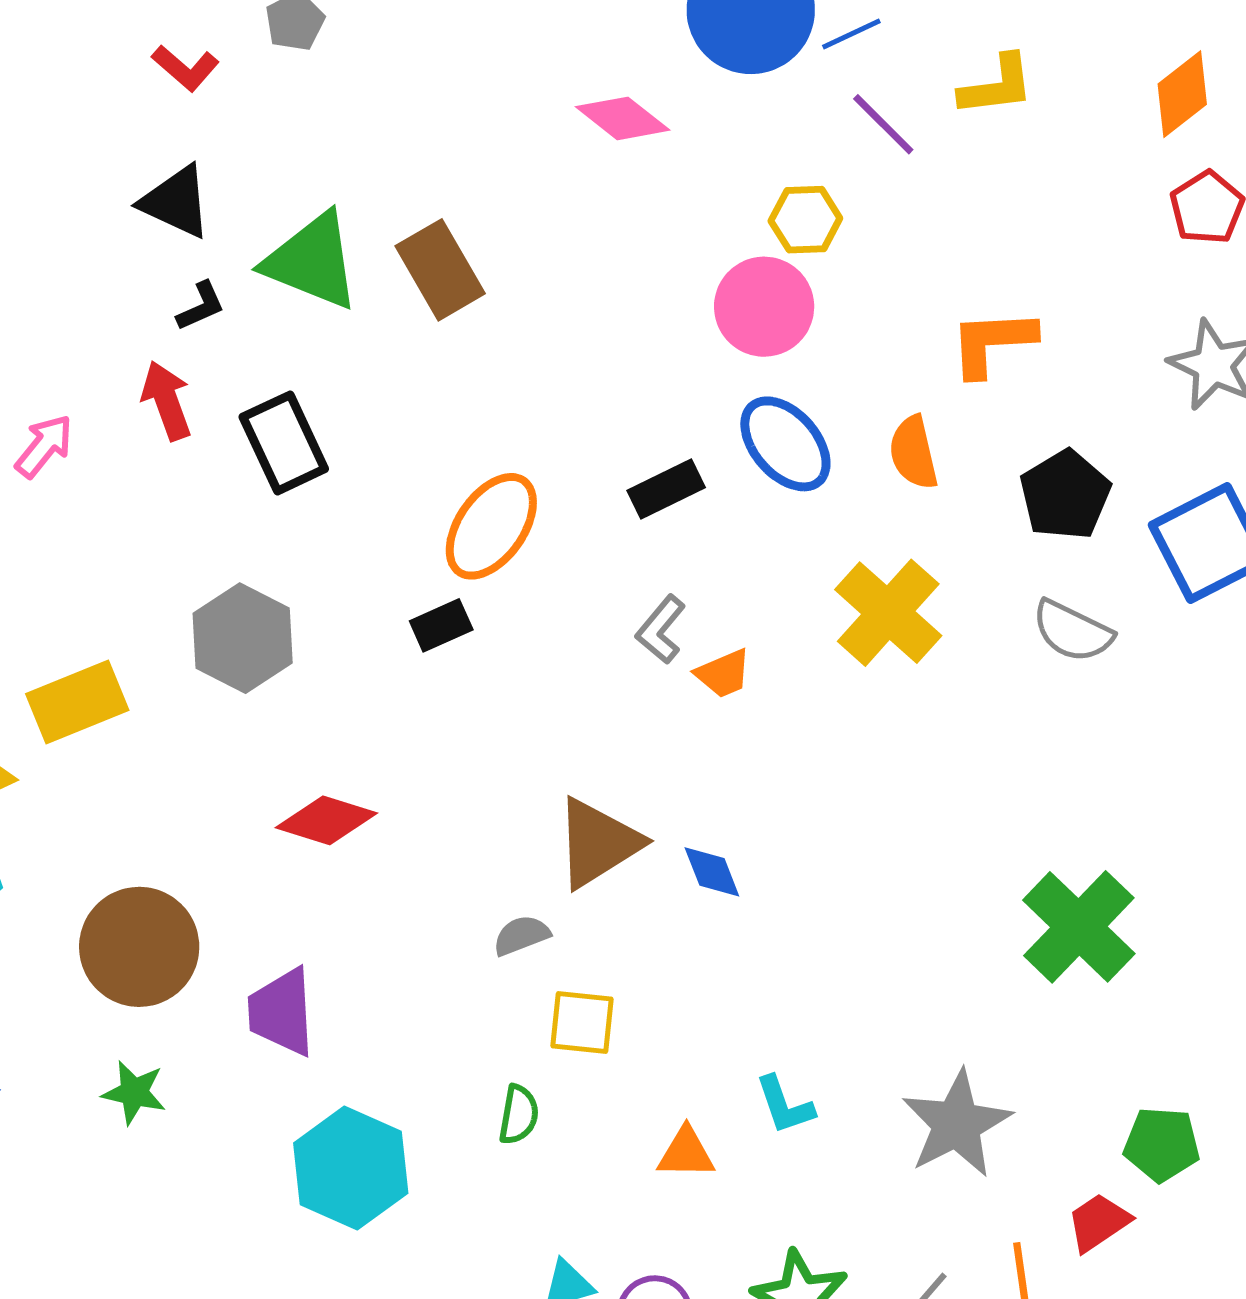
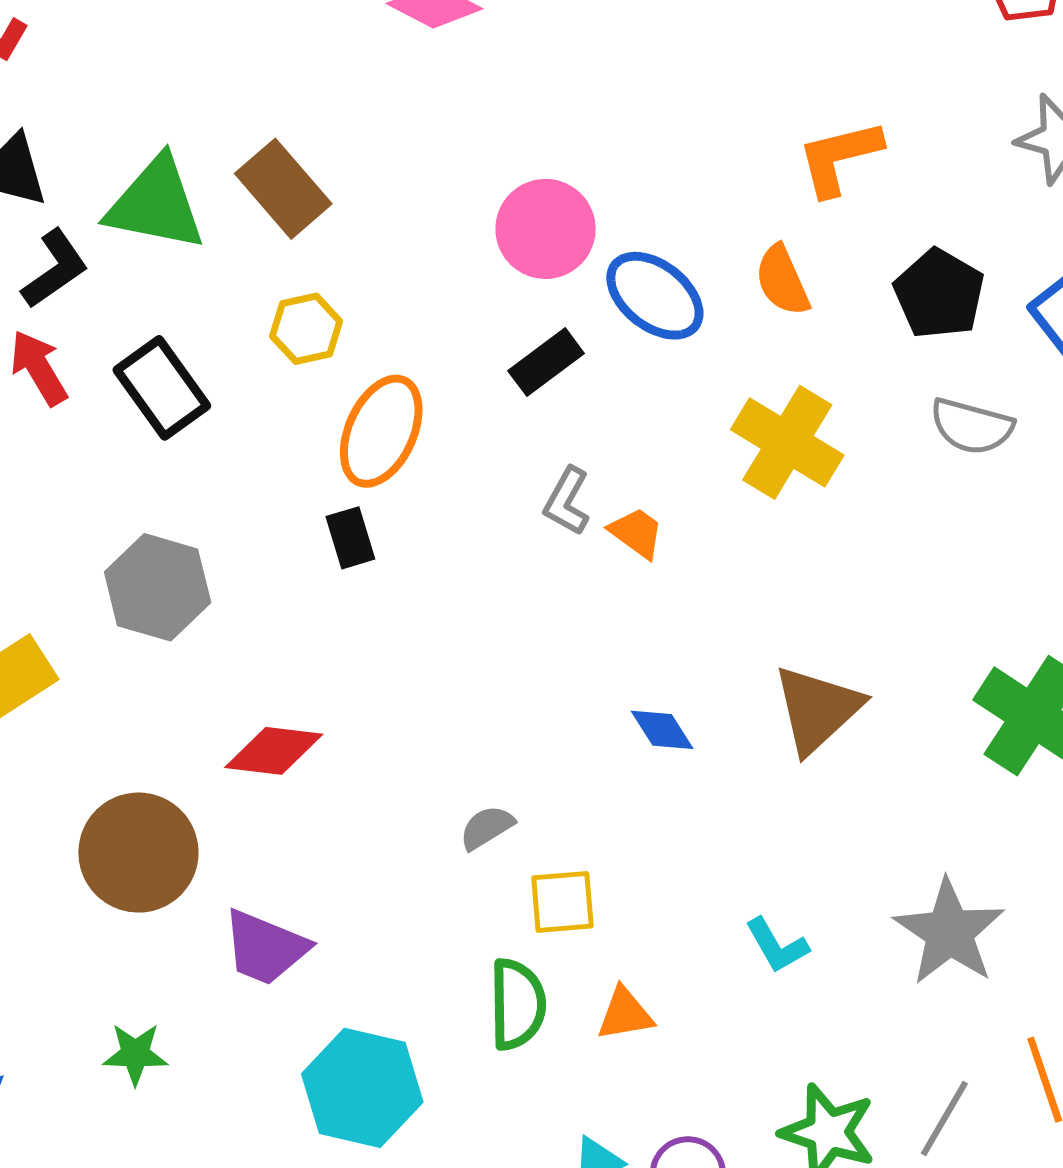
yellow hexagon: (805, 220) -> (306, 329), moved
black L-shape: (201, 306) -> (55, 269), size x1.5
pink circle: (764, 307) -> (546, 229), moved
black rectangle: (441, 625) -> (350, 538), turned -72
orange trapezoid: (723, 674) -> (636, 533), turned -110
brown triangle: (598, 843) -> (817, 709), moved
brown circle: (139, 947) -> (138, 853), moved
purple trapezoid: (282, 1012) -> (265, 947), turned -54
green semicircle: (519, 1115) -> (517, 1004), size x1.5
orange triangle: (686, 1153) -> (625, 1014), moved

